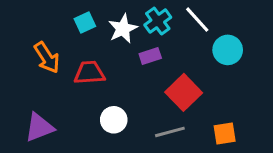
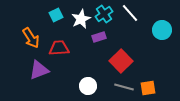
cyan circle: (228, 50) -> (162, 30), moved
white circle: (114, 120) -> (88, 86), moved
purple triangle: (39, 127) -> (39, 70), moved
gray line: (170, 132) -> (124, 87), moved, turned 30

